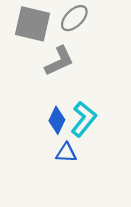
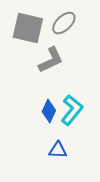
blue triangle: (66, 153) -> (58, 150), moved

